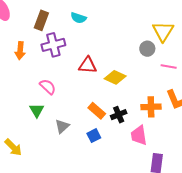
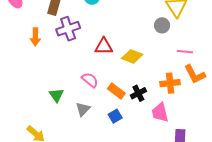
pink line: (169, 67) -> (185, 52), moved
pink semicircle: (48, 87) -> (90, 80), moved

